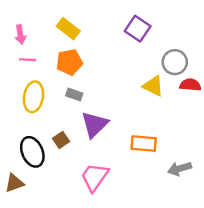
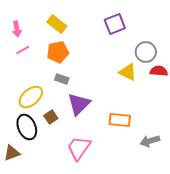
purple square: (138, 29) -> (115, 24), turned 35
pink line: (28, 60) -> (23, 50), turned -32
yellow ellipse: (34, 97) -> (31, 97), moved, turned 40

